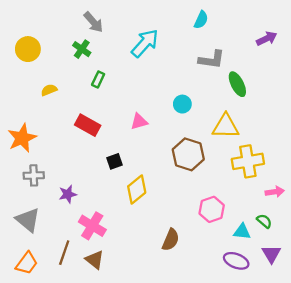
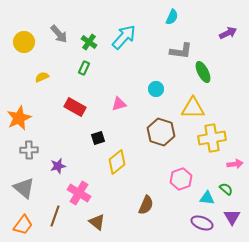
gray arrow: (93, 22) -> (59, 34), moved
green cross: (82, 49) -> (89, 42), moved
brown triangle: (95, 260) -> (97, 222), moved

